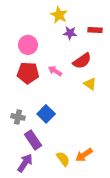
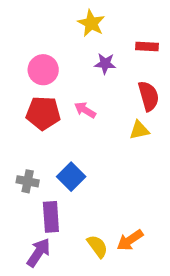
purple star: (70, 33) -> (105, 64), moved
red semicircle: (82, 61) -> (149, 96), moved, turned -72
yellow triangle: (90, 84) -> (139, 130), turned -48
purple rectangle: (33, 140) -> (51, 217), turned 30

